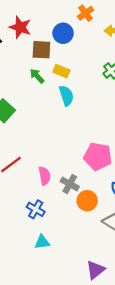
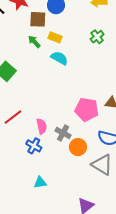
cyan semicircle: (66, 96) -> (59, 58), turned -42
blue cross: (36, 209) -> (34, 146), moved

